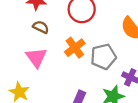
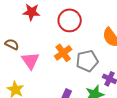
brown semicircle: (41, 27) -> (12, 44), moved

